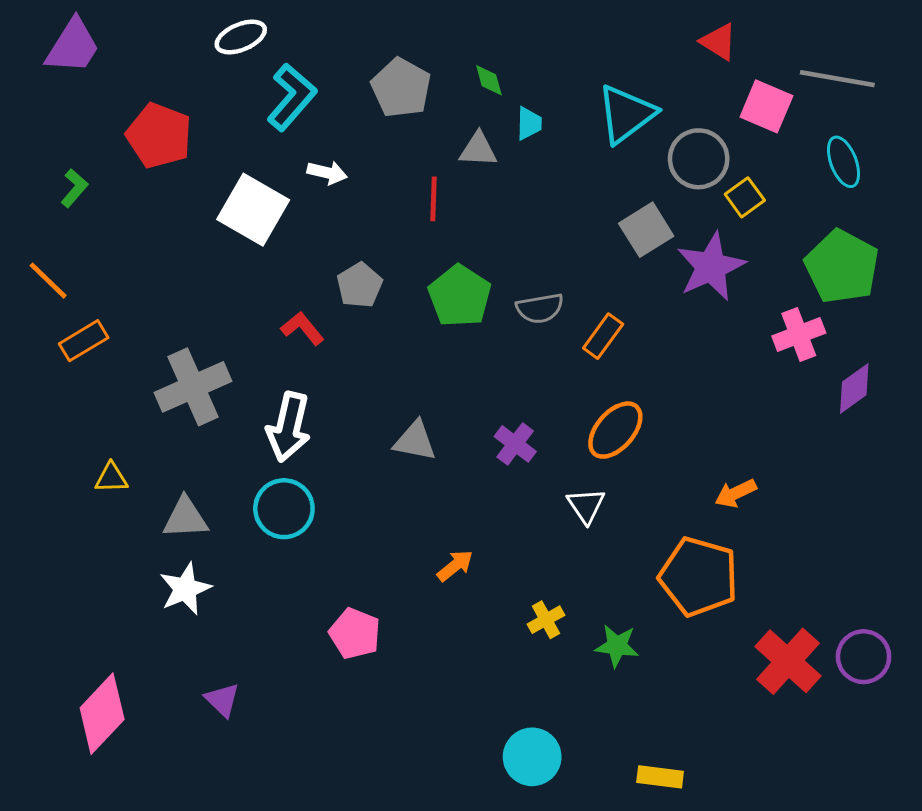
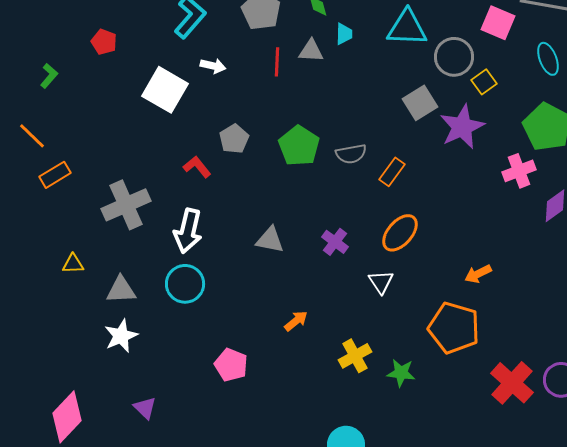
cyan triangle: (626, 114) -> (407, 28), turned 39
red pentagon: (159, 136) -> (104, 42), size x0.6
red line: (433, 199) -> (277, 62), moved
yellow cross: (546, 620) -> (355, 356), size x1.4

